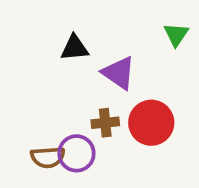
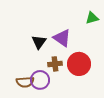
green triangle: (176, 35) -> (92, 18), turned 40
black triangle: (75, 48) -> (39, 42), moved, turned -49

